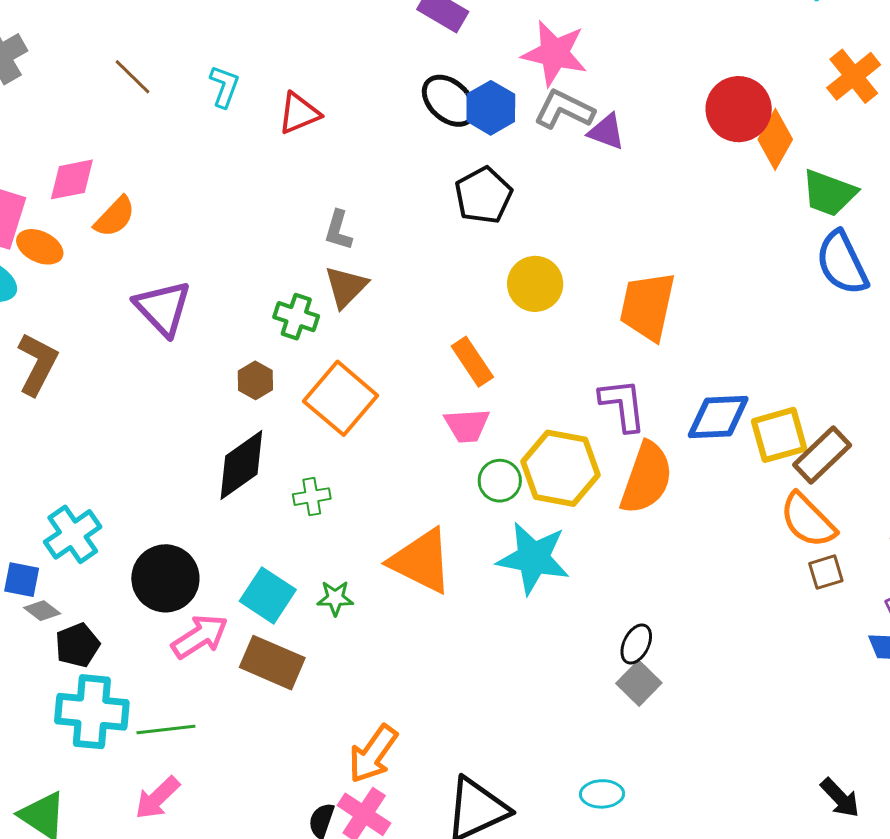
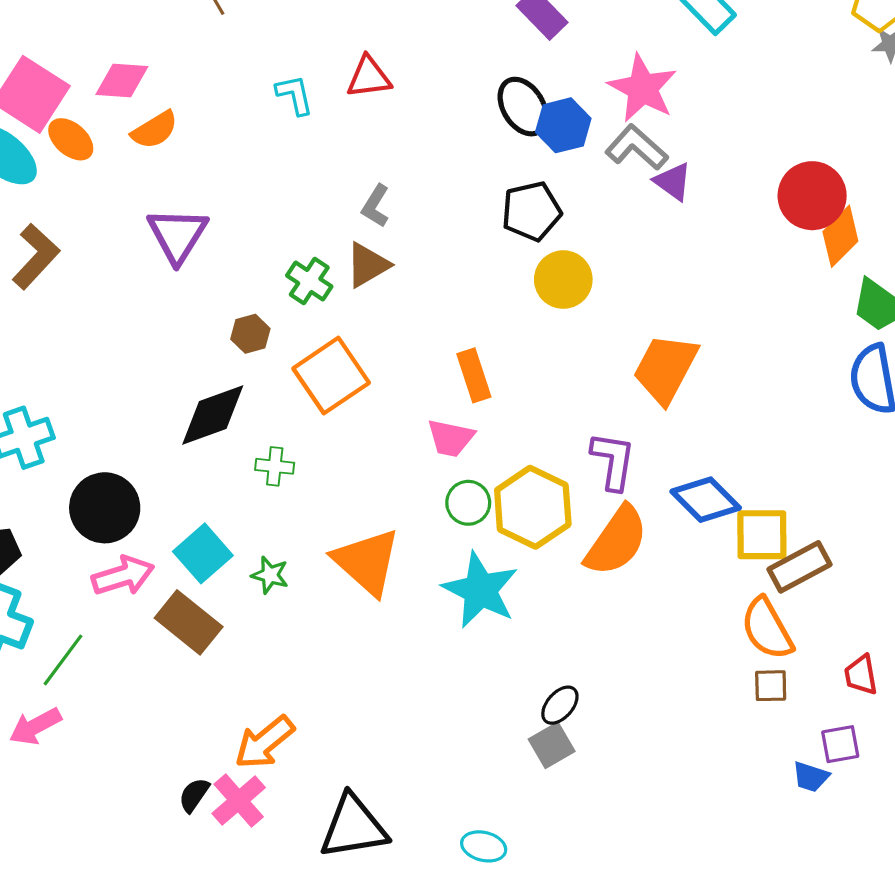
cyan L-shape: (224, 86) -> (295, 95), moved, turned -48
yellow circle: (535, 284) -> (563, 280), moved
blue diamond: (718, 417) -> (706, 500), turned 32
green line: (166, 729) -> (63, 660), turned -62

